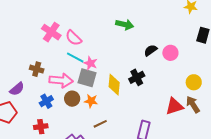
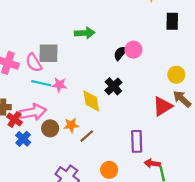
pink semicircle: (74, 38) -> (34, 63), turned 30
pink circle: (170, 53) -> (133, 50), moved
gray square: (87, 78) -> (48, 53), moved
brown line: (100, 124) -> (87, 136), moved
red cross: (41, 127) -> (14, 119), moved, turned -32

